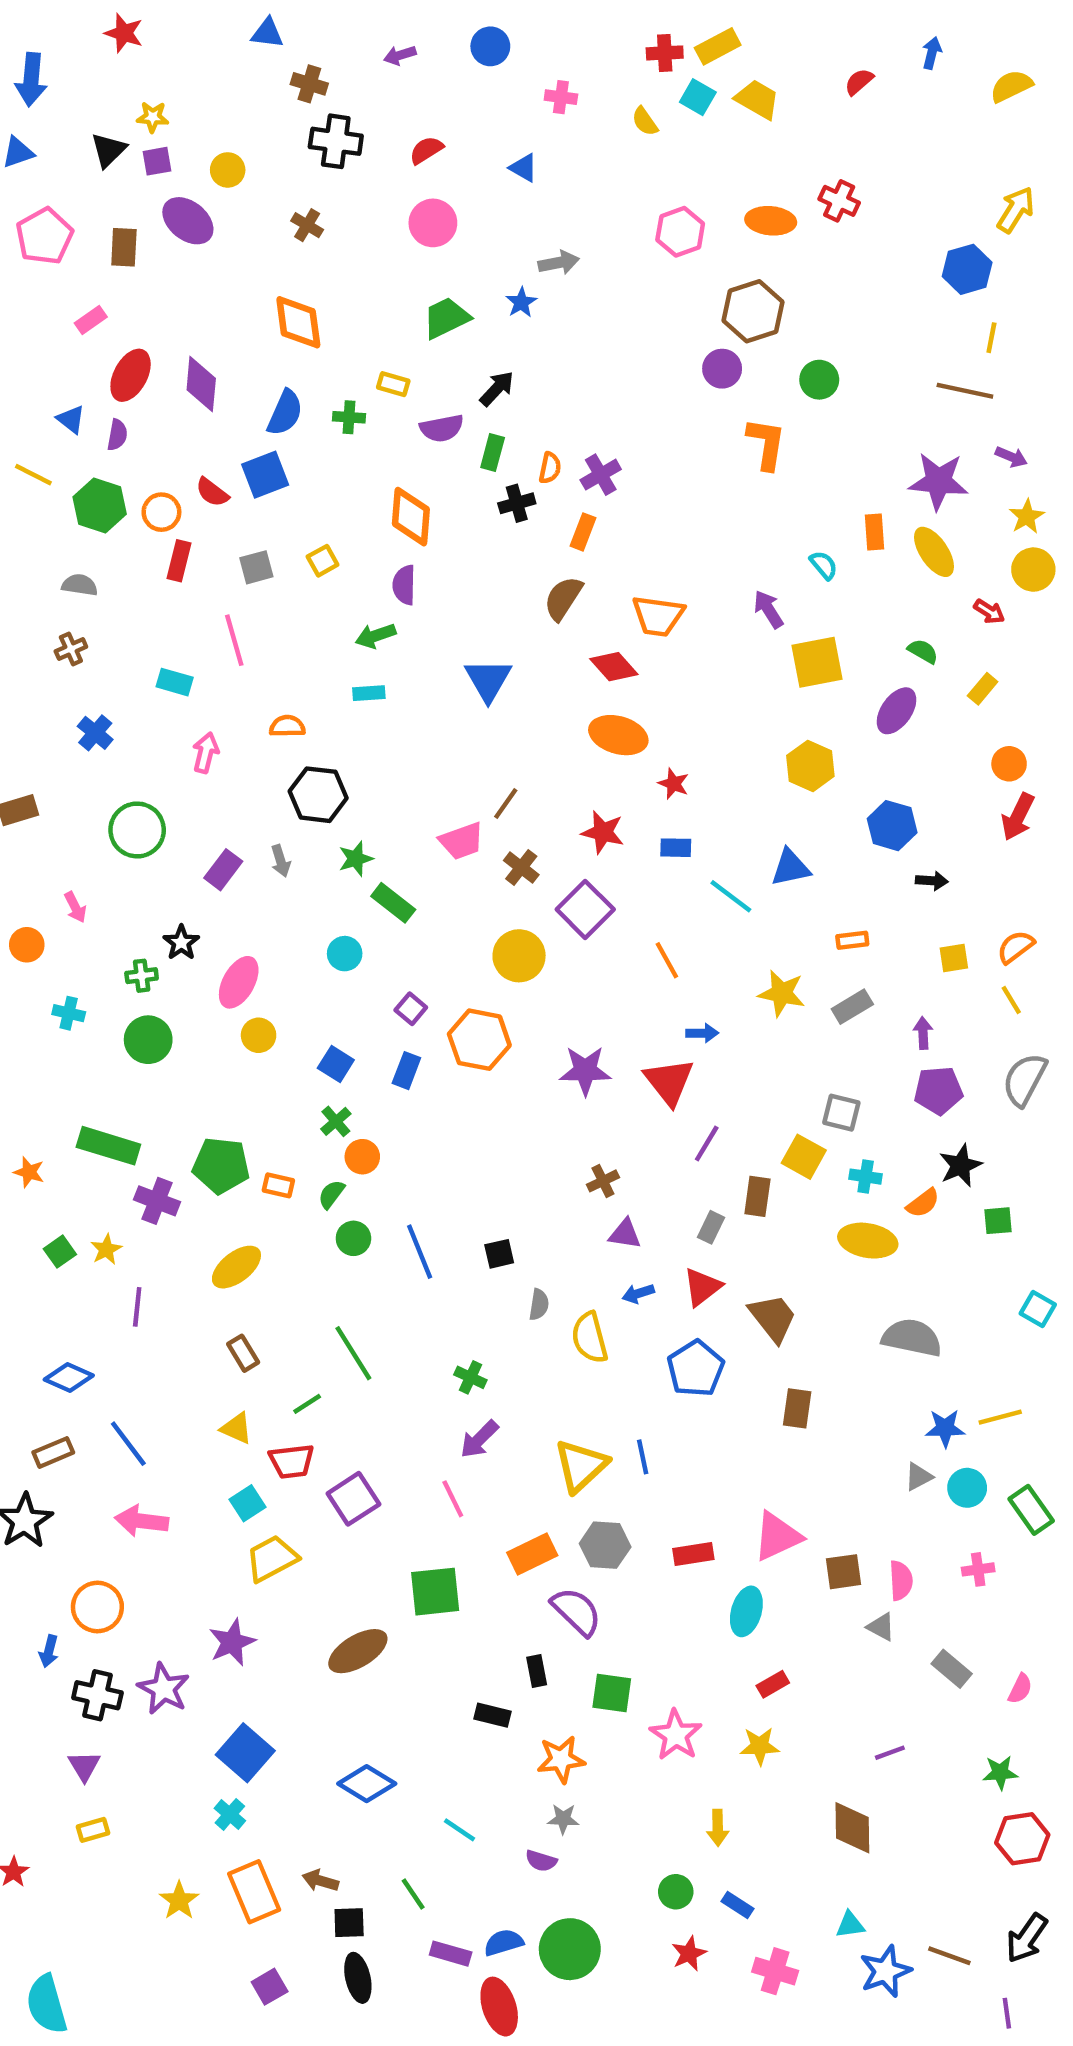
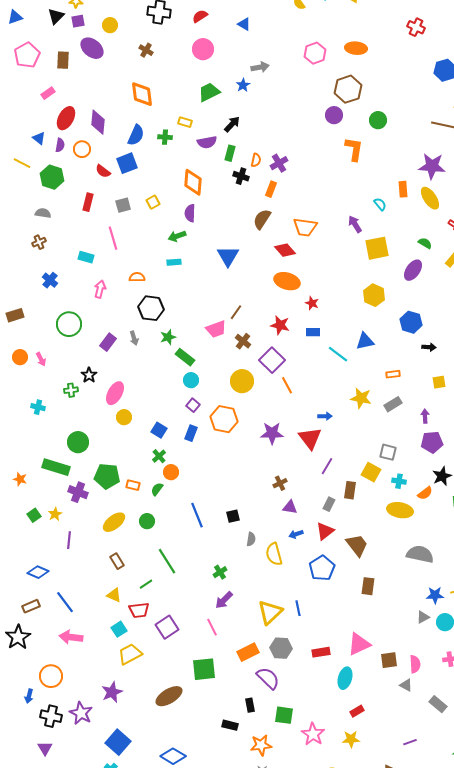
red cross: (839, 201) -> (416, 27), moved
black cross: (517, 503) -> (241, 176), turned 35
orange circle: (161, 512) -> (82, 149), moved
orange circle: (27, 945) -> (20, 357), moved
cyan circle: (345, 954) -> (191, 380), moved
orange line: (667, 960) -> (287, 385), moved
green circle: (148, 1040) -> (78, 442), moved
green circle: (353, 1238) -> (147, 521), moved
green cross: (470, 1377) -> (220, 572), turned 32

